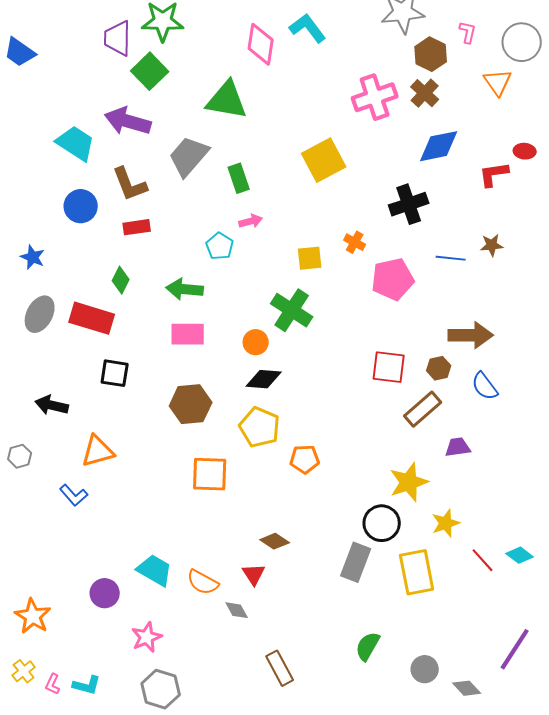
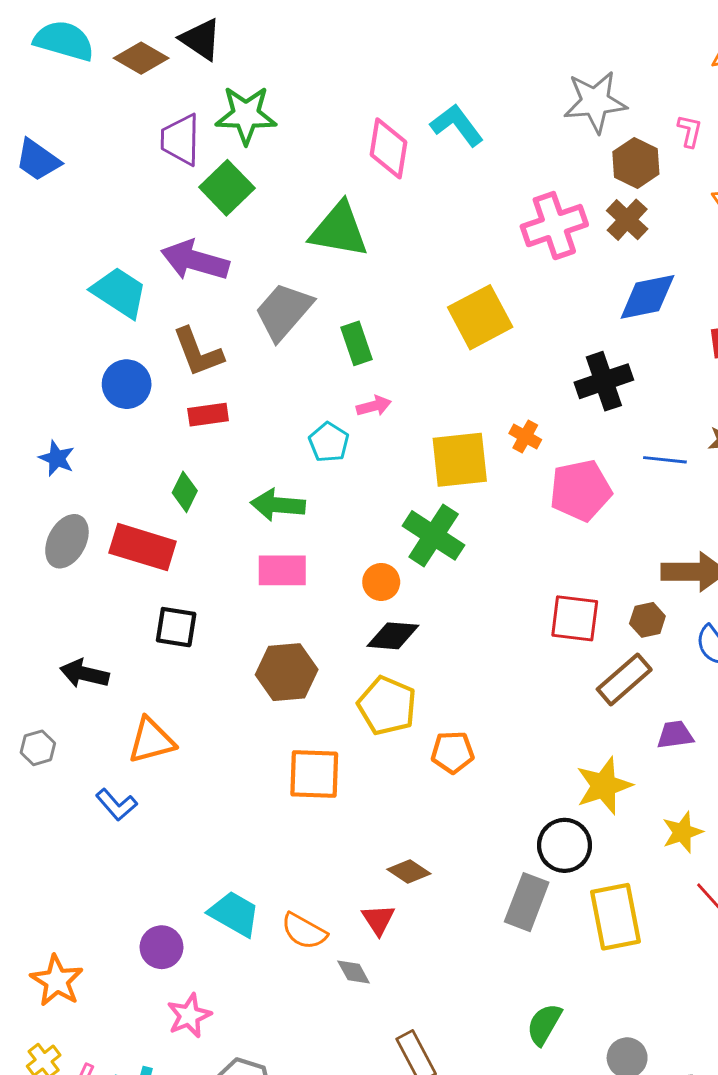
yellow square: (310, 258) -> (460, 460), size x1.6
yellow star: (446, 523) -> (682, 832), moved
pink star: (147, 637) -> (189, 1016), moved

